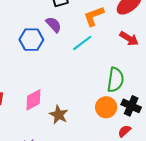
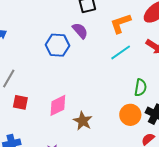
cyan line: (82, 43) -> (121, 52), moved
green semicircle: (115, 80) -> (140, 88), size x0.7

